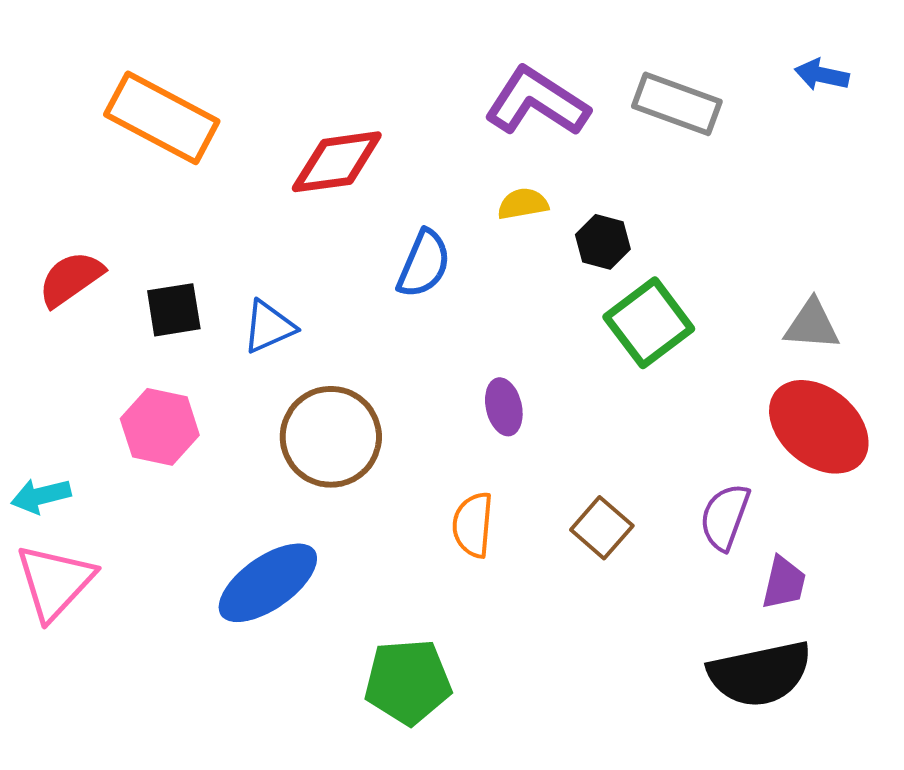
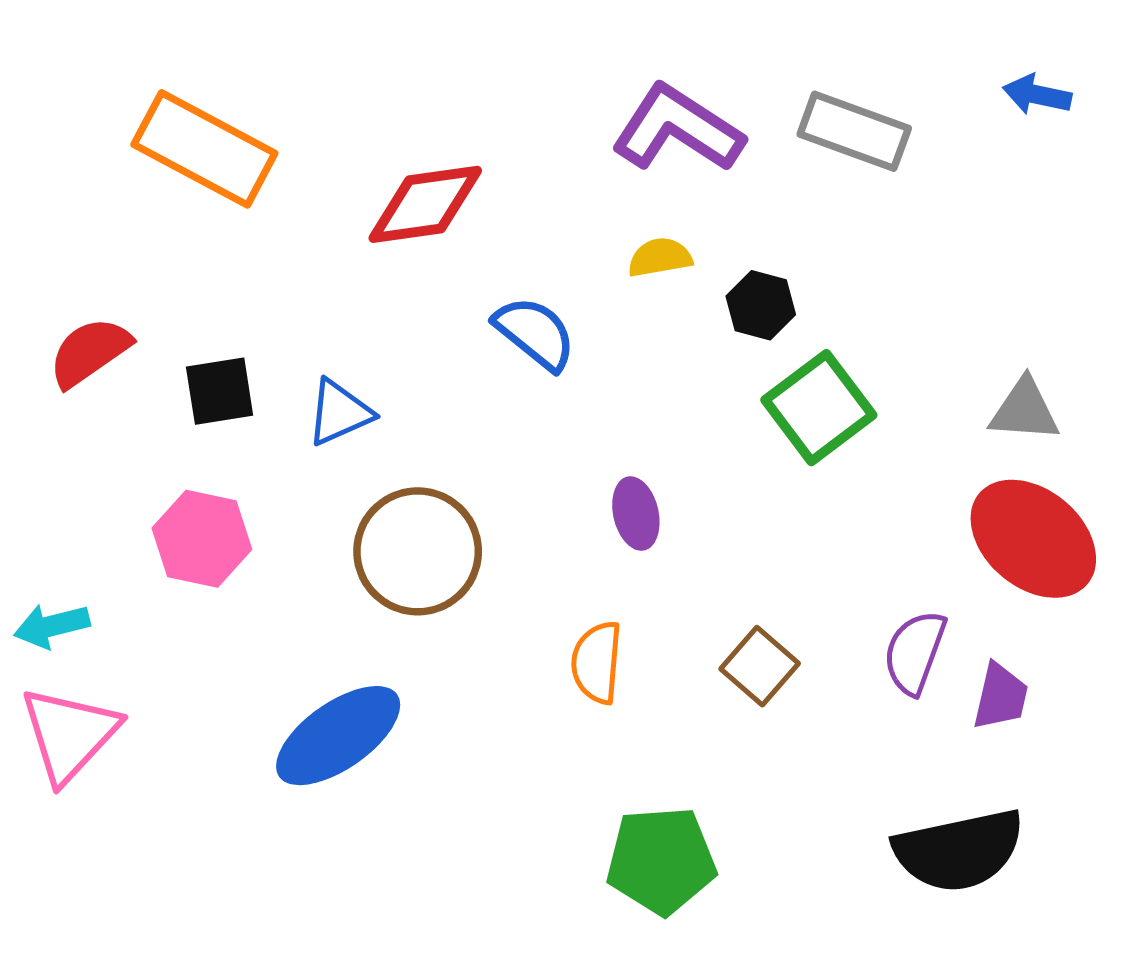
blue semicircle: (424, 264) -> (535, 333), turned -74
purple trapezoid: (784, 583) -> (1001, 696), moved
green pentagon: (408, 682) -> (661, 860), moved

